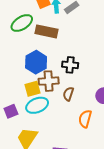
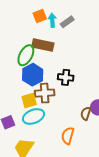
green ellipse: (22, 23) -> (26, 55), moved, turned -30
brown semicircle: (68, 94) -> (86, 113), moved
orange semicircle: (85, 119) -> (68, 136), moved

